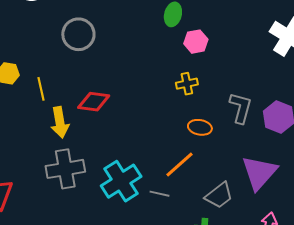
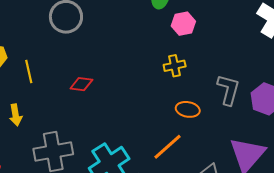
red diamond: (94, 102) -> (81, 84), size x0.7
yellow arrow: (60, 122) -> (16, 115), moved, size x0.7

